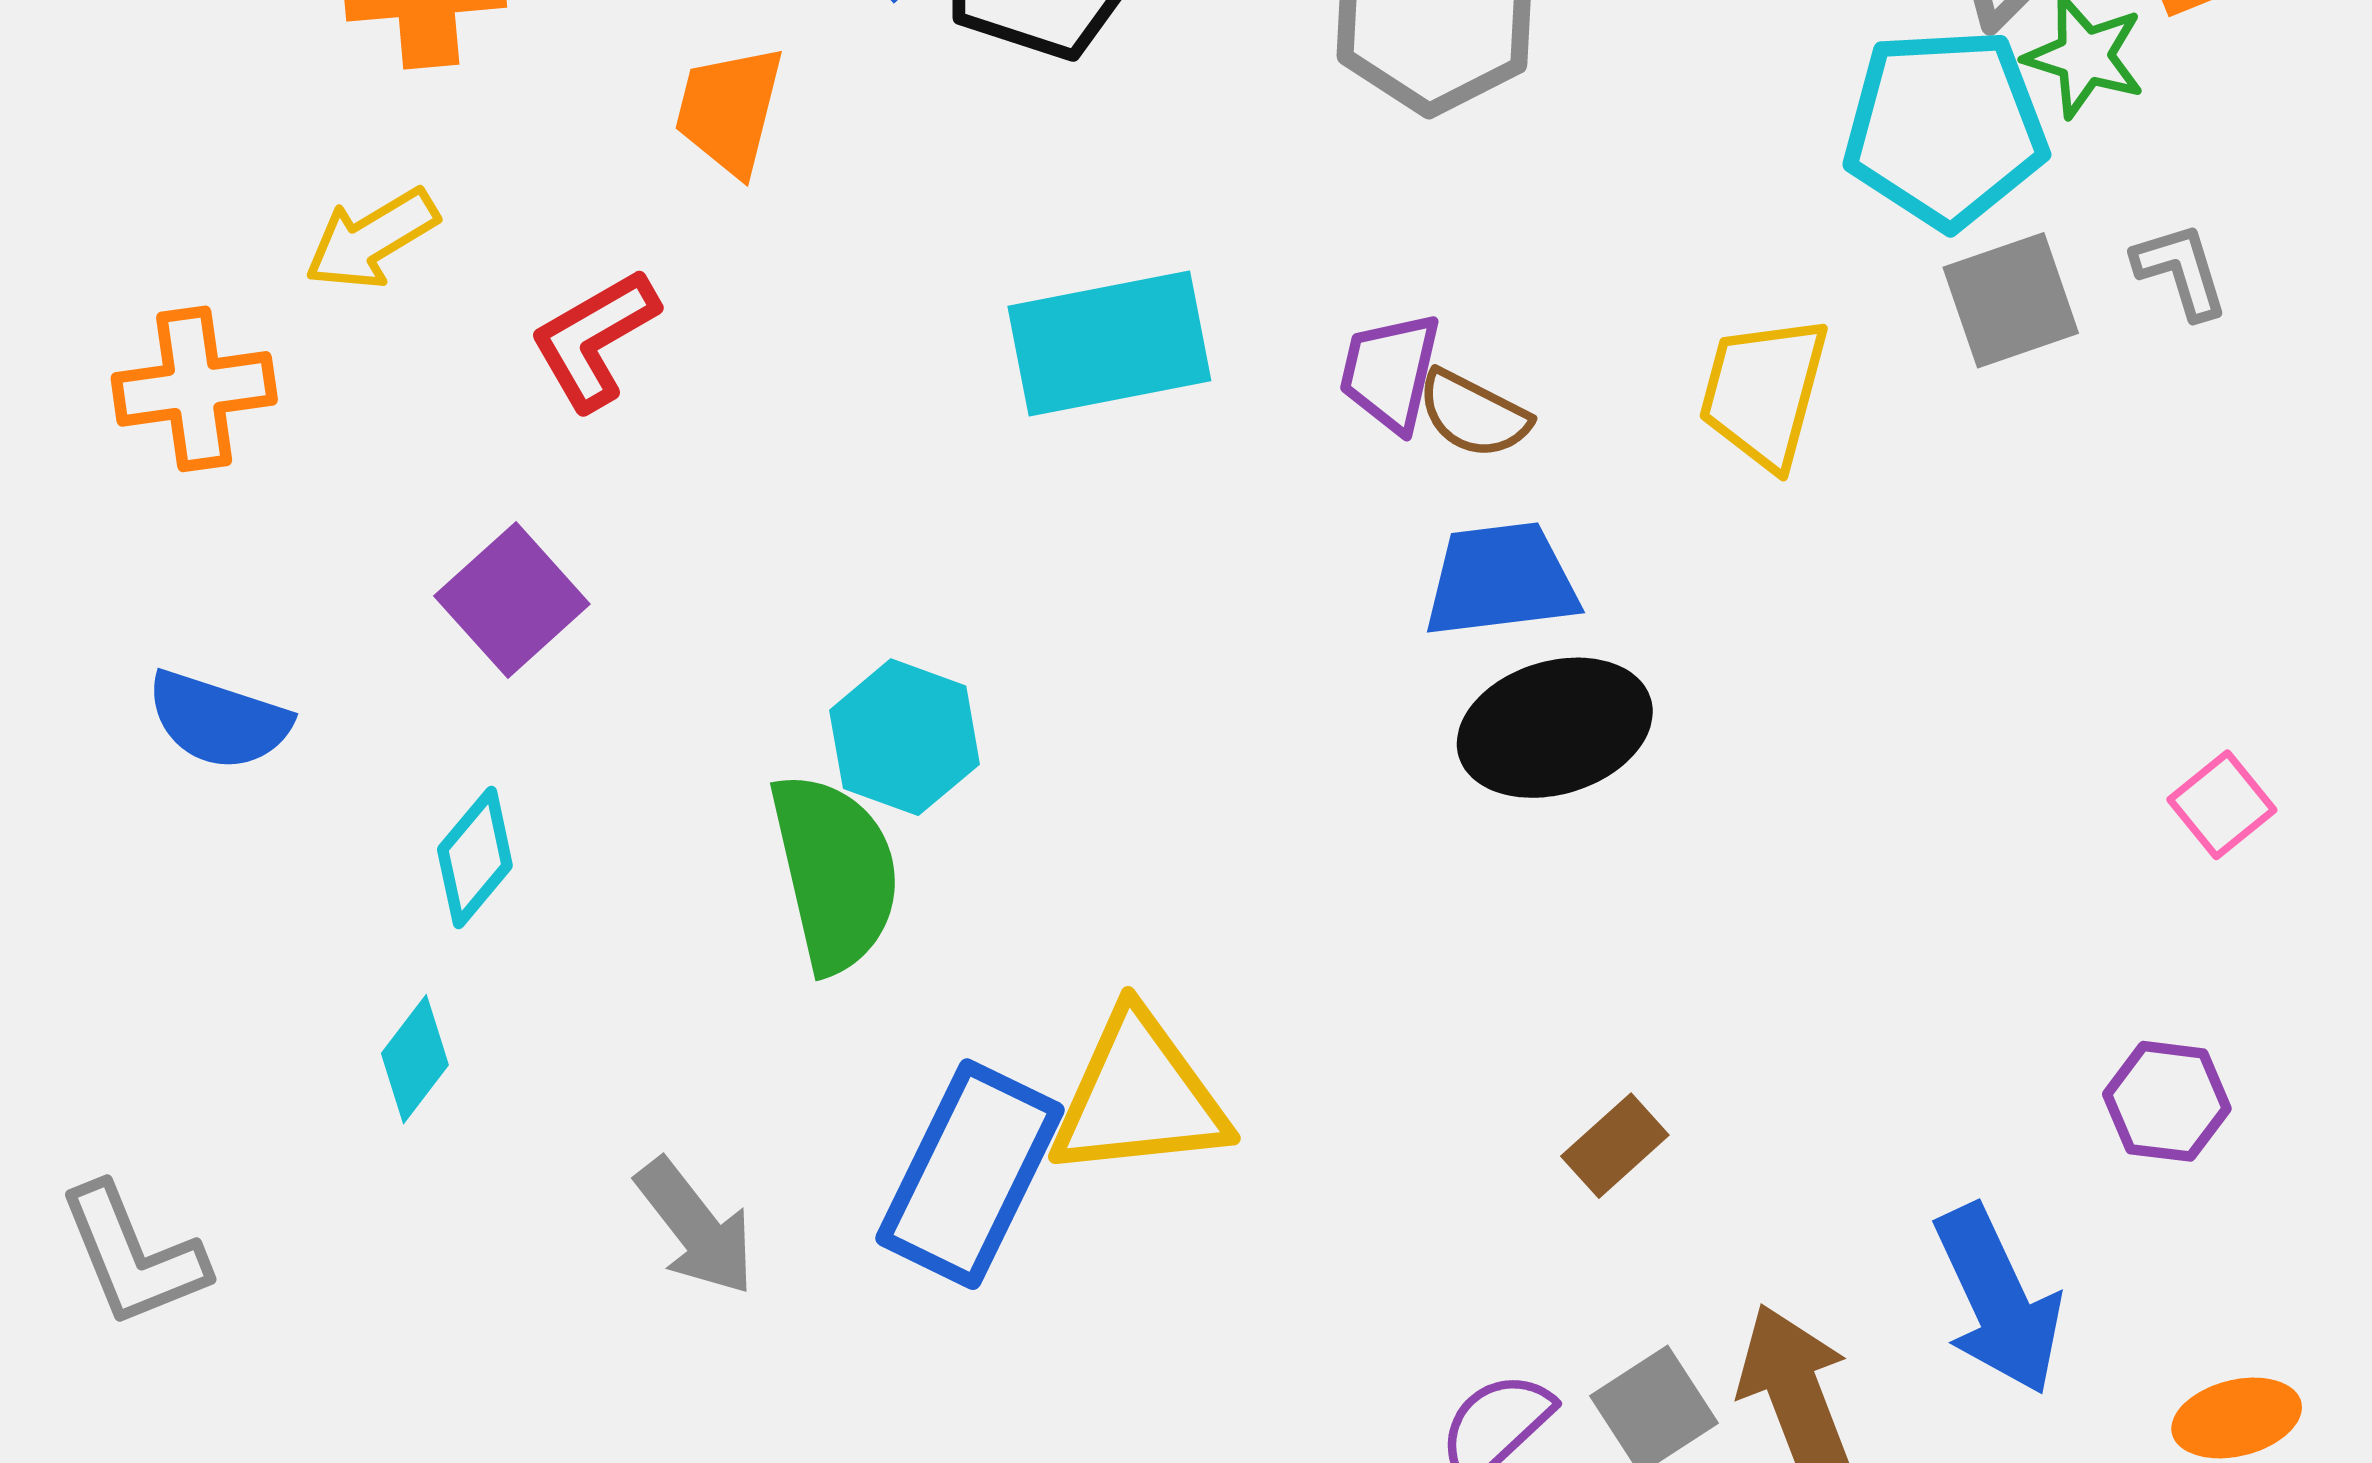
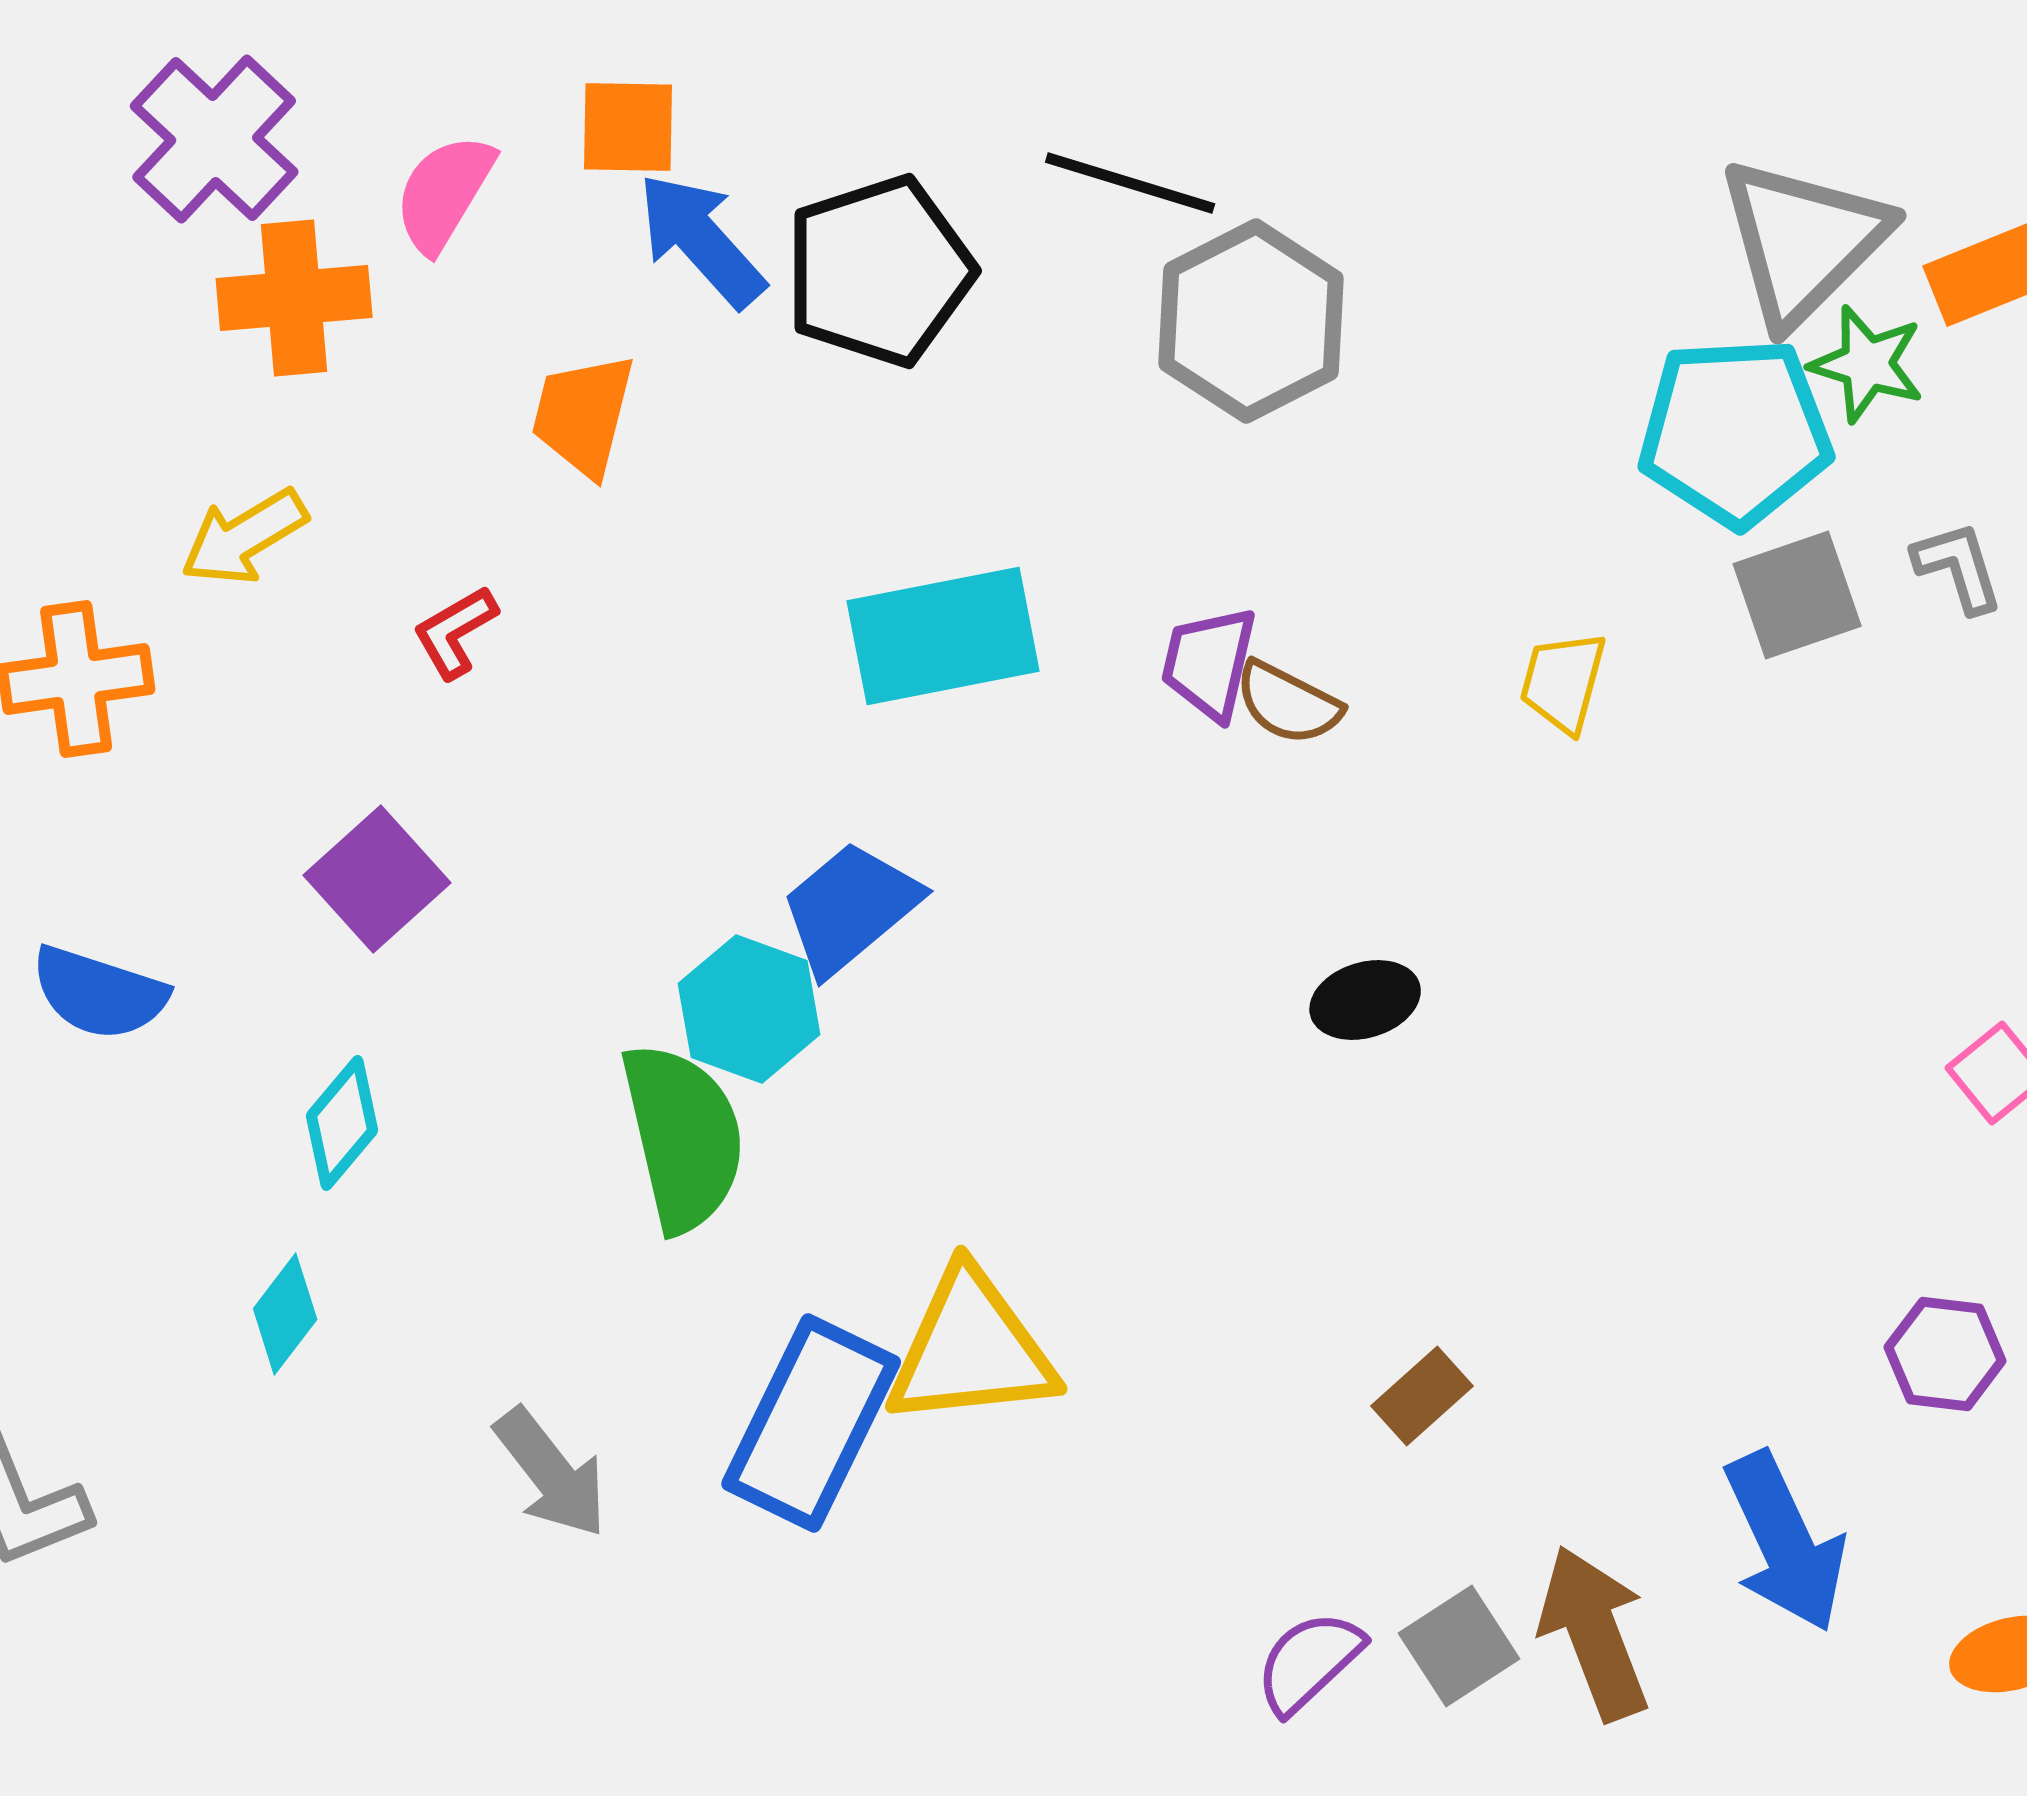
red L-shape: (594, 339) -> (455, 632), size x0.7
yellow trapezoid: (1764, 392) -> (1563, 682), size x0.7
blue trapezoid: (1501, 580) -> (850, 908), moved, turned -33
black ellipse: (1555, 728) -> (1365, 1000), size x0.6

